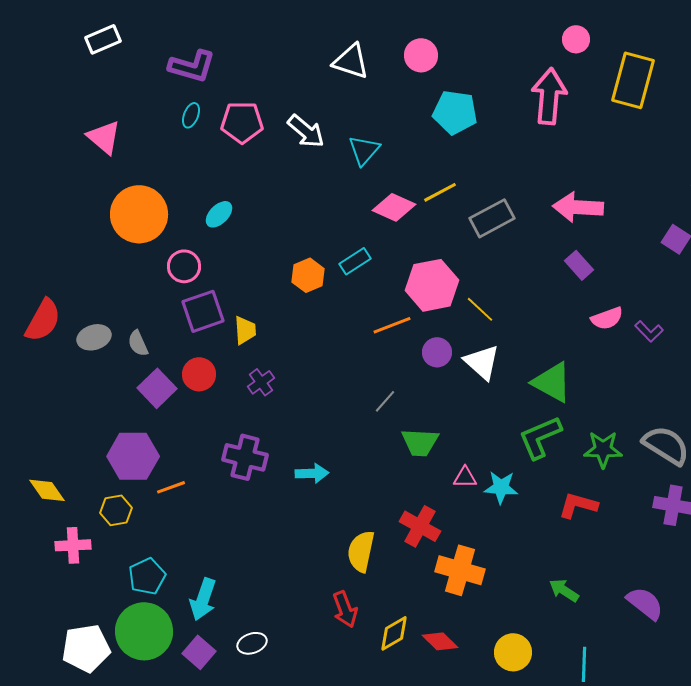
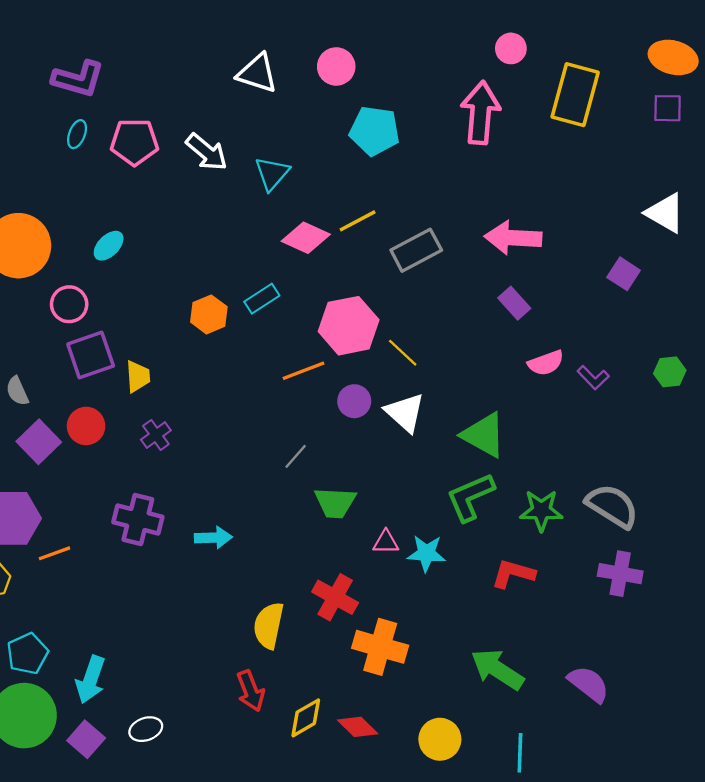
green arrow: (564, 590) -> (497, 669), size x1.6

